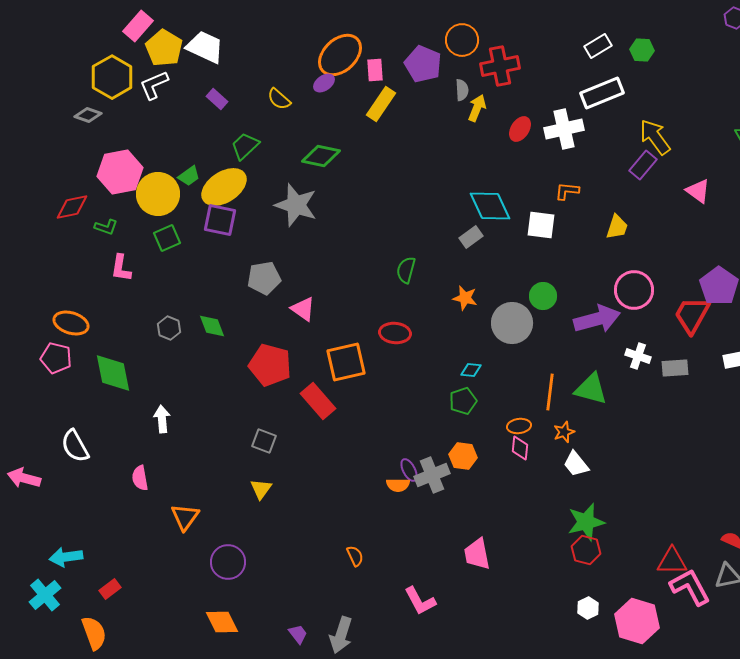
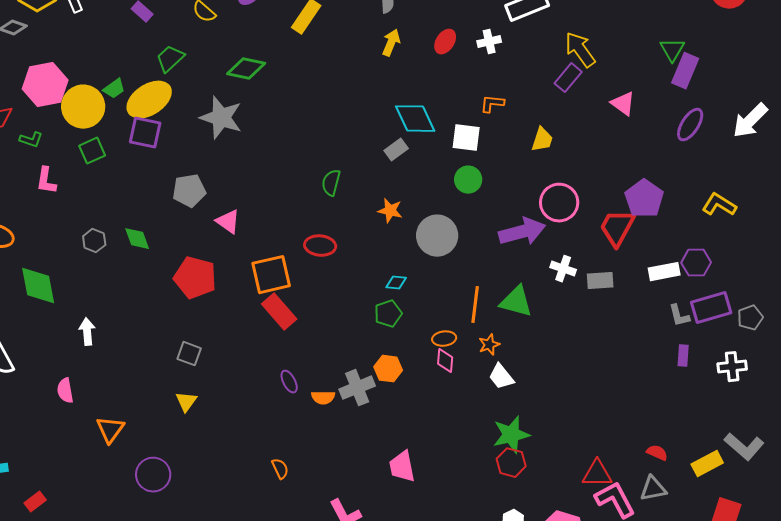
yellow arrow: (477, 108) -> (391, 43), moved
white cross: (564, 129) -> (489, 42), size x0.6
green circle: (543, 296) -> (468, 180), moved
red rectangle: (318, 401) -> (279, 312), moved
purple ellipse: (409, 470) -> (289, 382), moved

